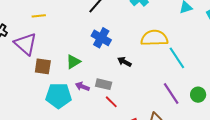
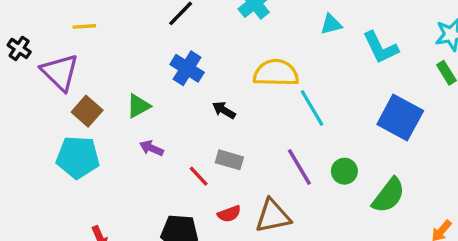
brown square: (43, 66) -> (87, 111), turned 30
gray rectangle: (104, 84) -> (229, 160), moved
cyan pentagon: (59, 96) -> (78, 157), moved

